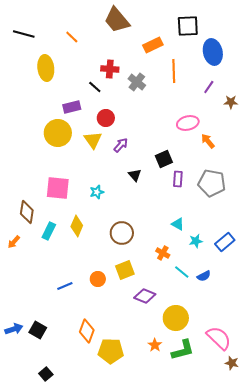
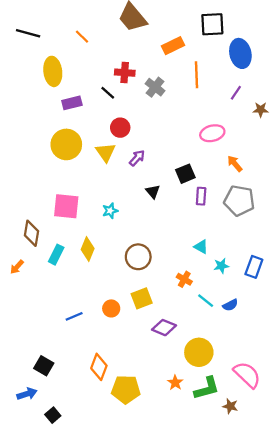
purple rectangle: (72, 107) -> (72, 103), moved
orange arrow: (208, 141) -> (235, 164), moved
blue rectangle: (225, 242) -> (254, 267), turned -30
blue arrow: (14, 329) -> (27, 394), moved
brown star: (232, 363) -> (230, 406), moved

